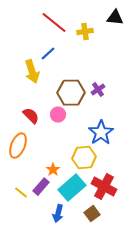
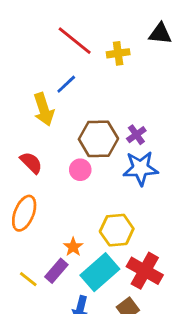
red semicircle: (31, 116) -> (31, 163), moved
blue star: (101, 133) -> (141, 168), moved, turned 30

